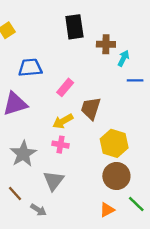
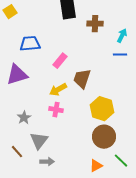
cyan arrow: (123, 58) -> (122, 36), moved
gray star: (23, 154) -> (24, 118), size x0.6
gray triangle: (54, 181) -> (39, 141), moved
gray arrow: (38, 210) -> (47, 162), moved, turned -32

